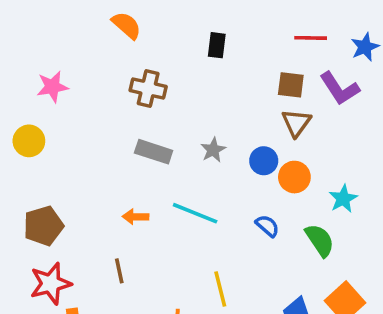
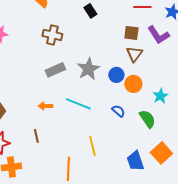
black rectangle: (217, 45) -> (90, 11), turned -40
gray star: (213, 150) -> (88, 69), size x1.6
gray rectangle: (154, 152) -> (55, 70), turned -42

